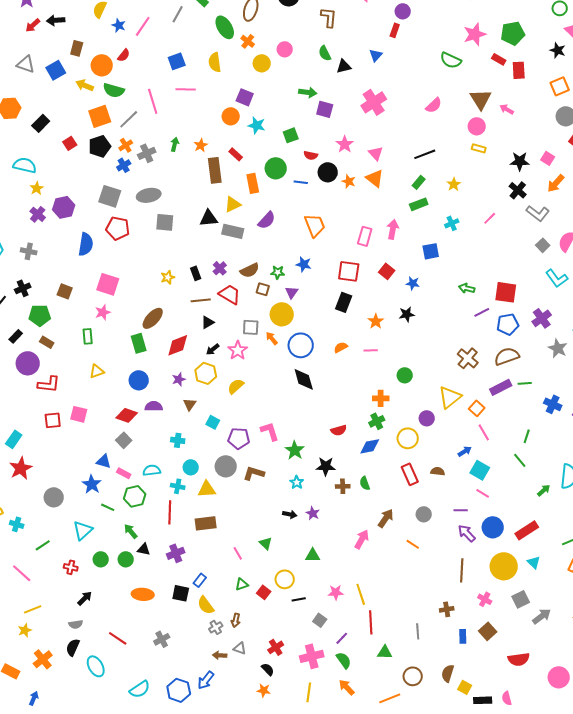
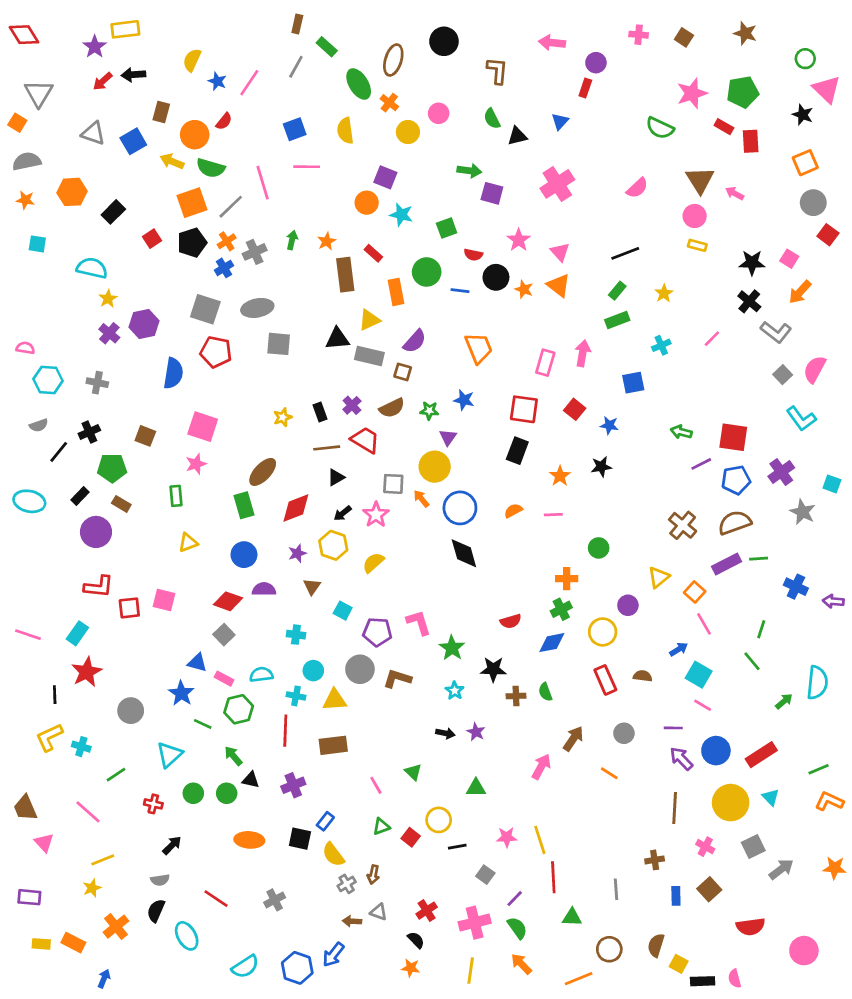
brown square: (263, 289) -> (403, 372), moved
red L-shape: (49, 384) -> (99, 587), moved
yellow triangle: (450, 397) -> (659, 577), size x0.7

